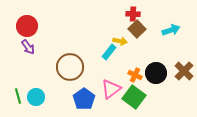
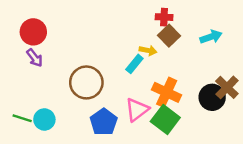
black circle: (156, 73) -> (212, 97), moved
orange cross: (135, 75) -> (167, 92), size x1.6
green line: (18, 96) -> (22, 118), turned -56

